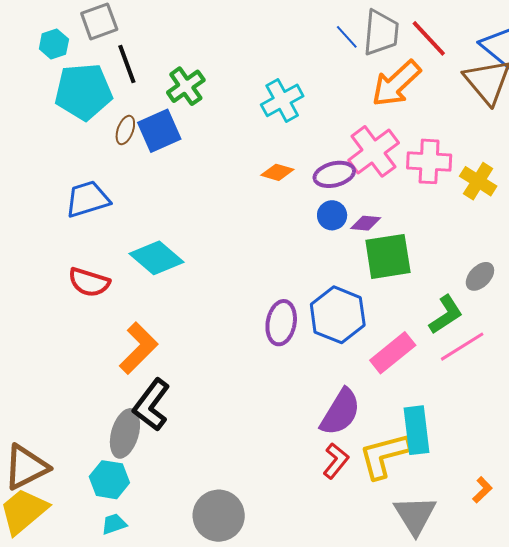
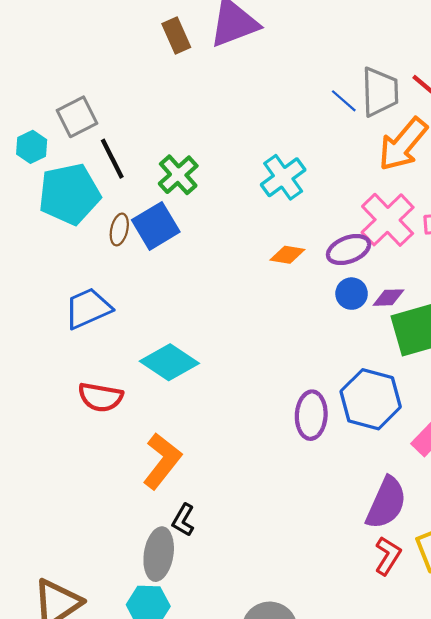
black L-shape: (152, 405) -> (183, 520), size x0.6

